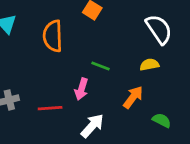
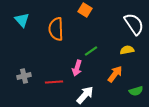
green line: (100, 66) -> (91, 51), turned -56
green semicircle: (162, 120) -> (136, 91), turned 136

